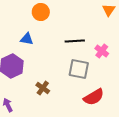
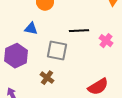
gray square: (79, 69) -> (57, 51), moved

